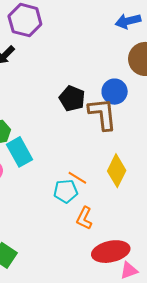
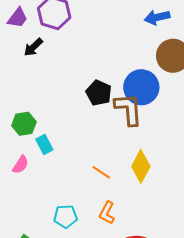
blue circle: (115, 92) -> (141, 87), size x1.4
cyan rectangle: (19, 152) -> (44, 144), size x0.7
cyan pentagon: (66, 191) -> (65, 216), moved

